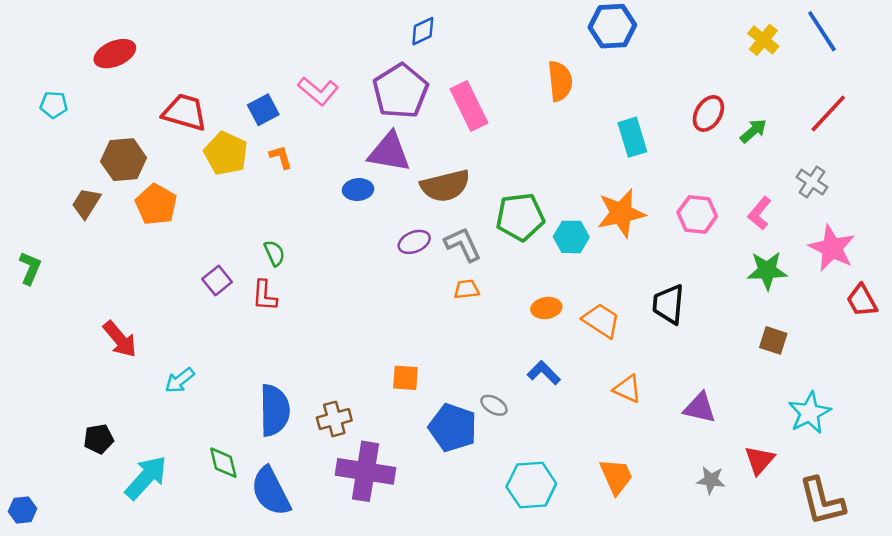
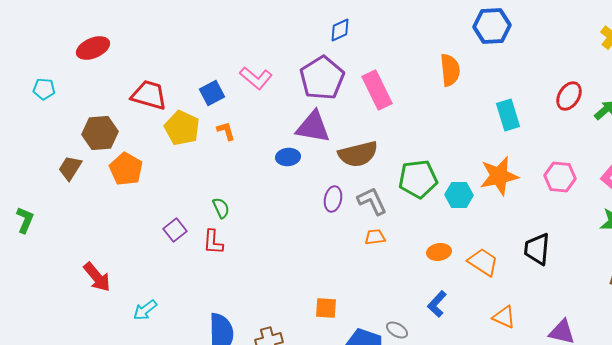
purple ellipse: (414, 242) -> (333, 199), turned -55
blue L-shape: (544, 373) -> (437, 304), turned -92

